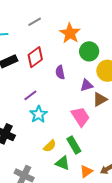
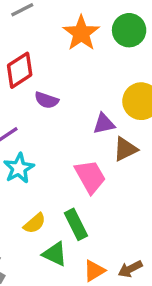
green circle: (89, 51) -> (129, 30), moved
purple semicircle: (60, 72) -> (47, 100), moved, turned -64

